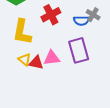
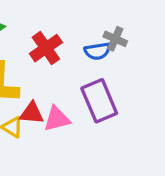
red triangle: (36, 63) -> (32, 113), moved

